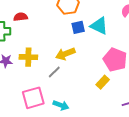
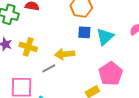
cyan triangle: (99, 26) -> (105, 37), turned 36

